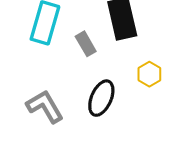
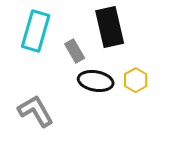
black ellipse: (101, 98) -> (96, 81), moved, turned 76

